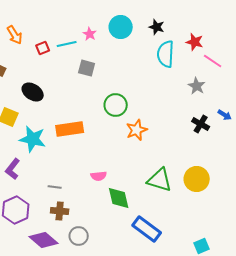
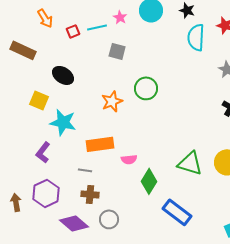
orange rectangle: (70, 129) -> (100, 144), moved
orange star: (137, 130) -> (112, 101), moved
green diamond: (119, 198) -> (149, 181), turned 45

